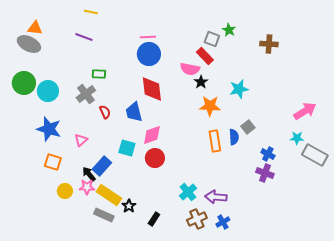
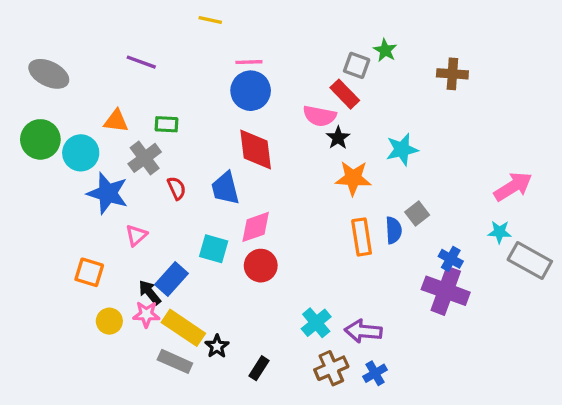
yellow line: (91, 12) -> (210, 20), moved
orange triangle: (35, 28) -> (116, 121), moved
blue star: (49, 129) -> (108, 193), moved
purple cross: (265, 173) -> (446, 291), size x1.5

